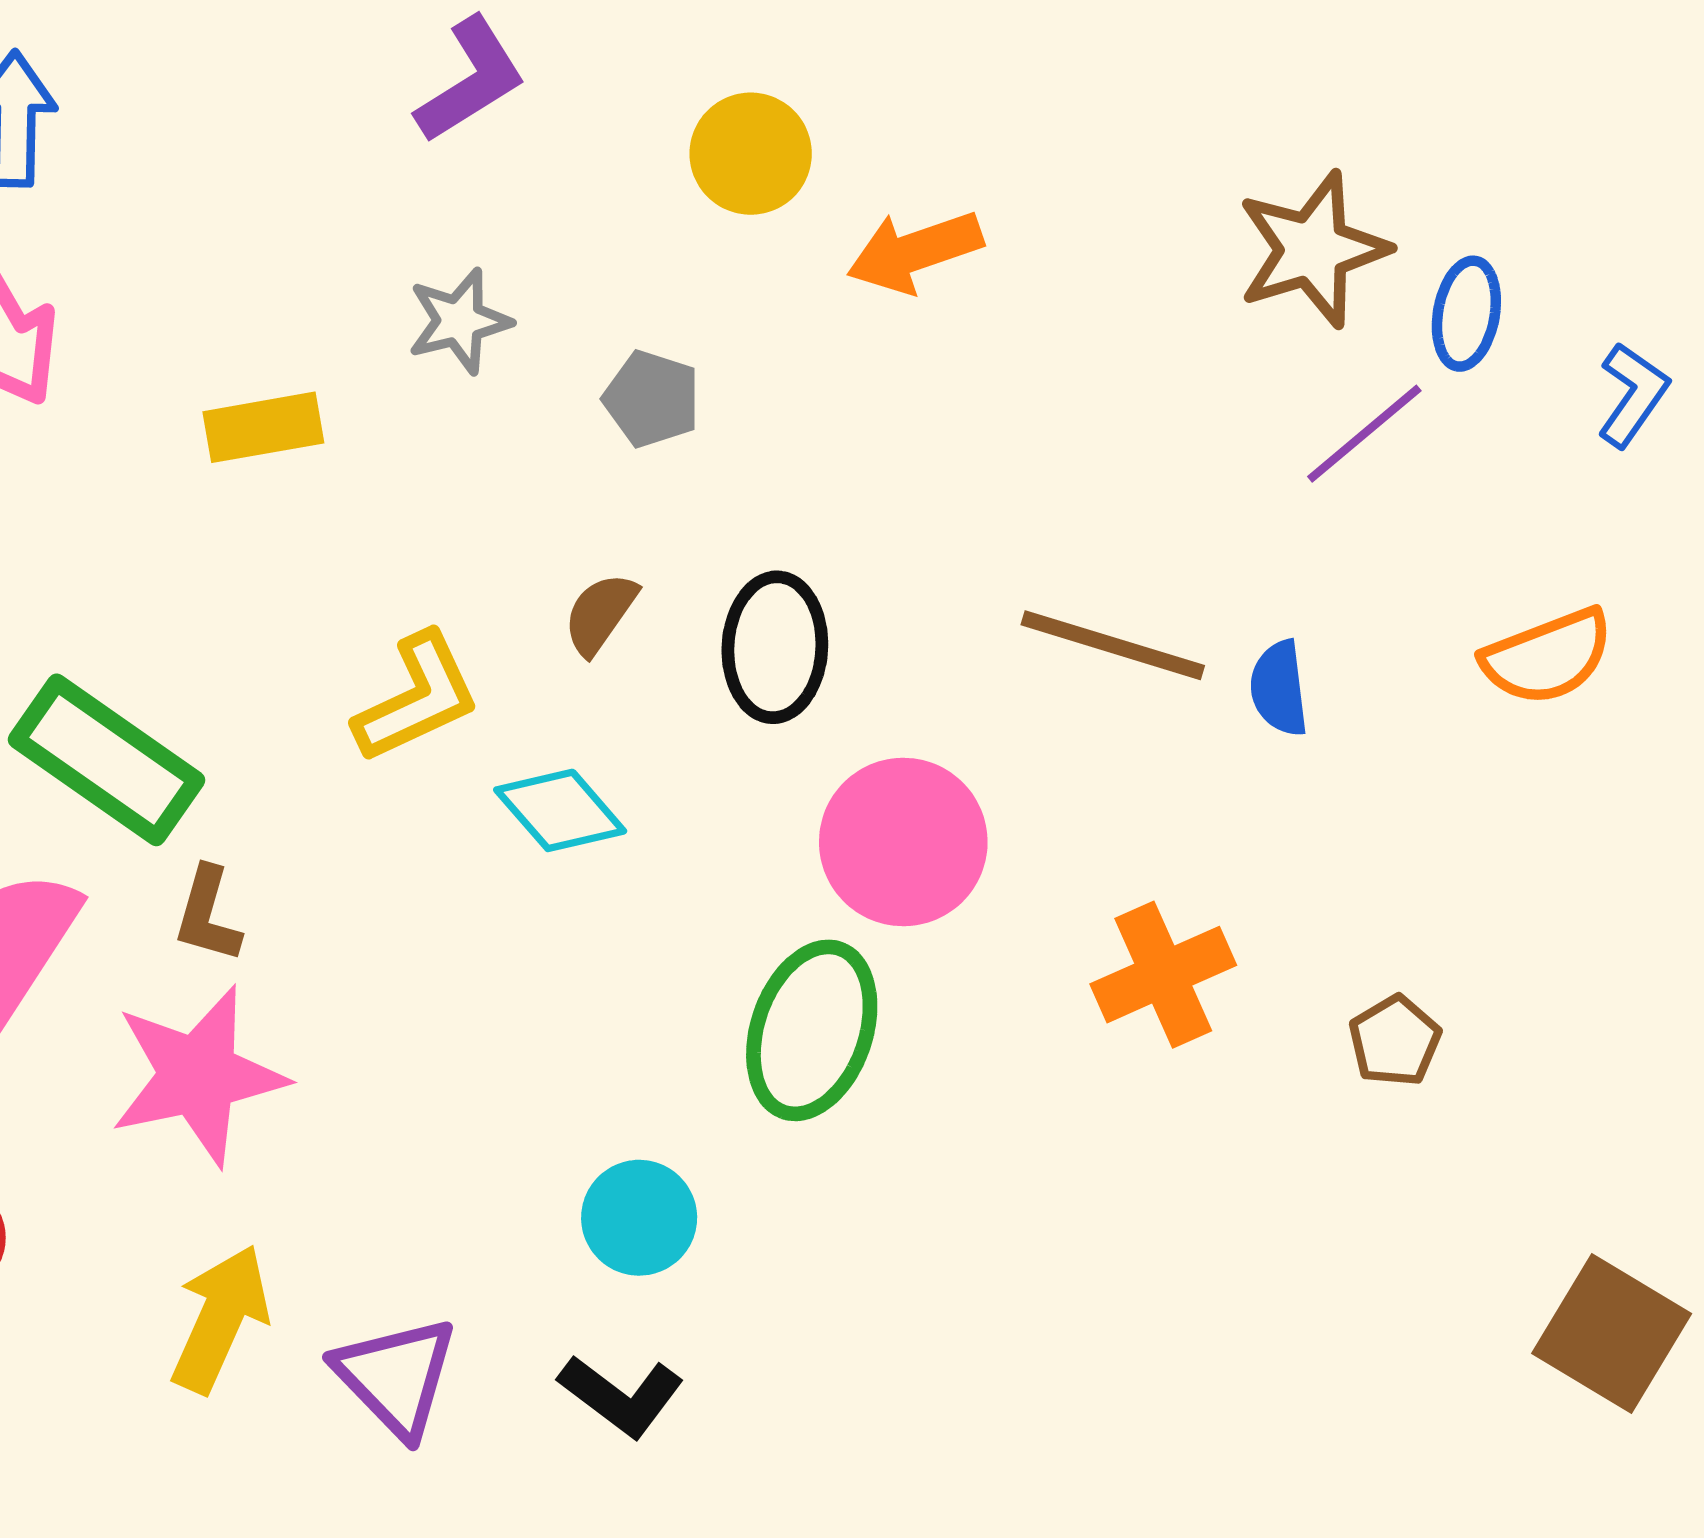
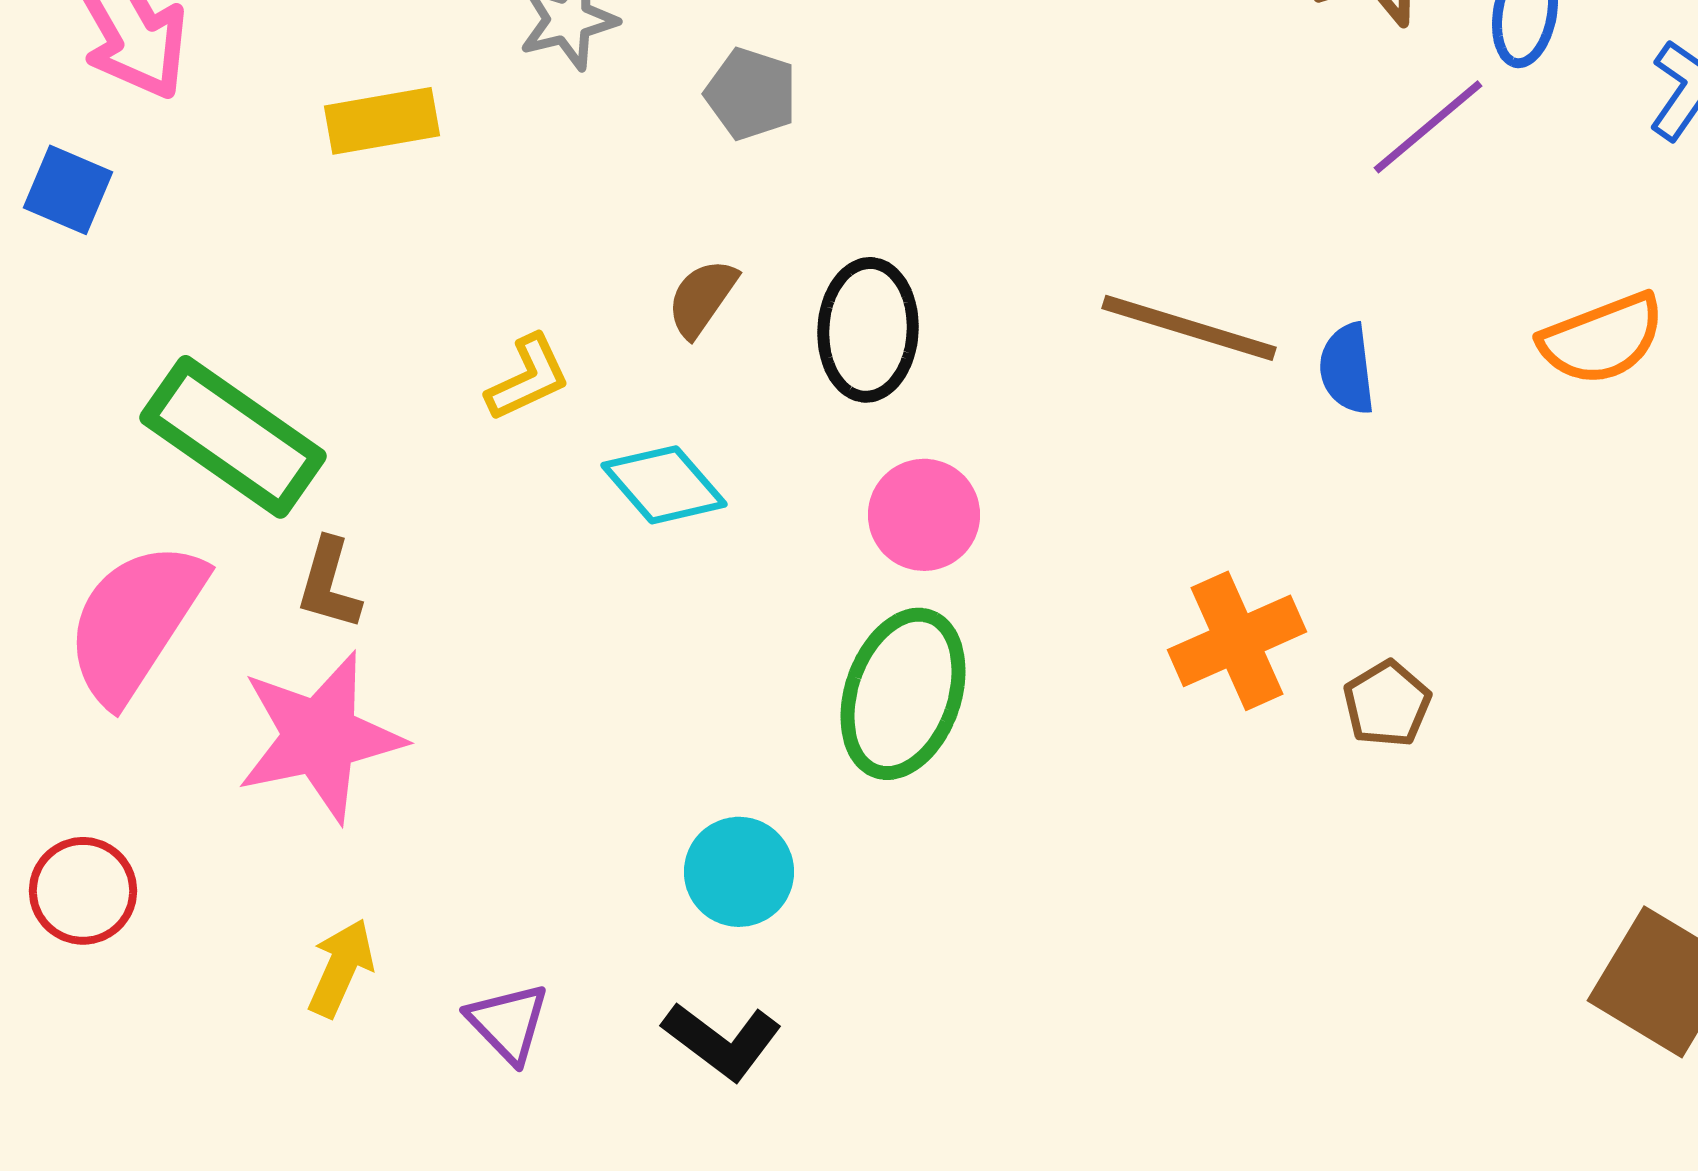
yellow L-shape: (417, 698) -> (528, 378), size x0.7
pink circle: (903, 842) -> (924, 515), moved, size x0.7
brown pentagon: (1395, 1041) -> (1387, 704), moved
yellow arrow: (220, 1319) -> (341, 968), size x0.7
purple triangle: (396, 1377) -> (508, 1023), size x0.7

